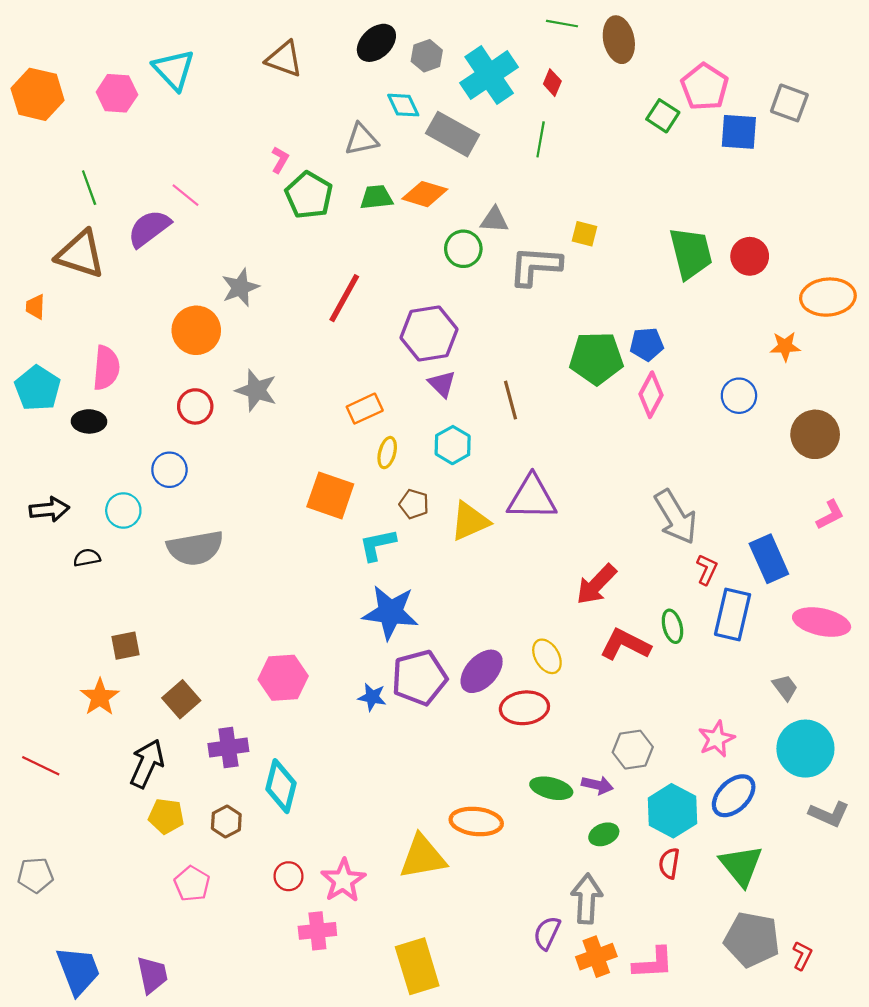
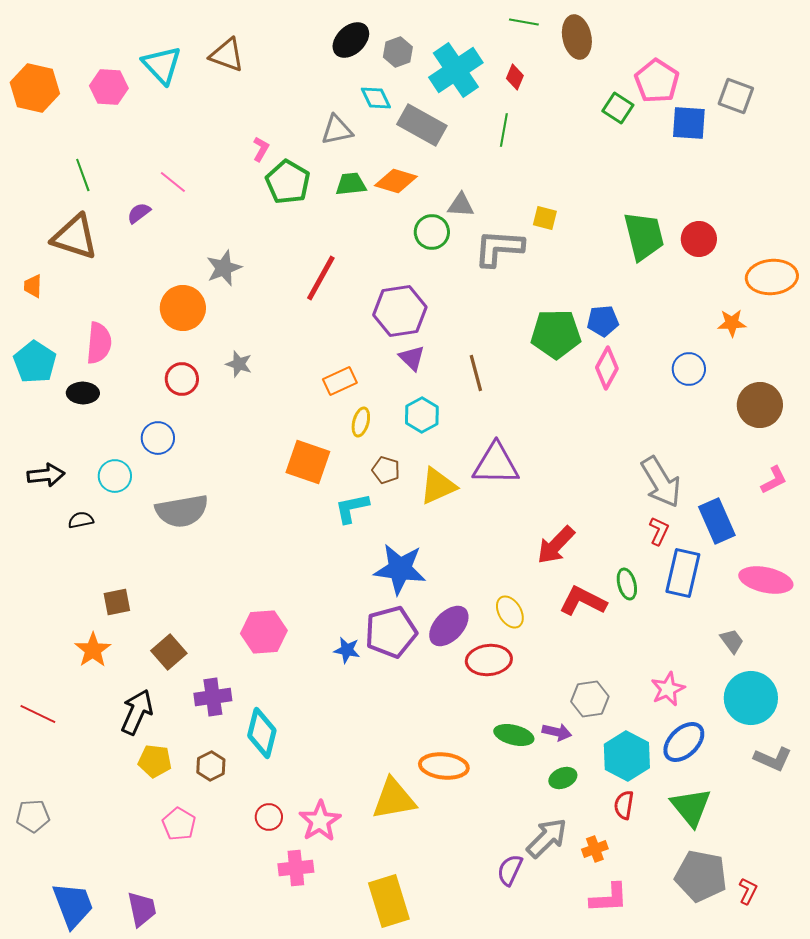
brown triangle: (284, 59) -> (227, 55), moved
purple semicircle: (149, 228) -> (139, 213), size x0.6
gray star: (256, 390) -> (239, 364), size x0.7
gray arrow: (676, 517) -> (661, 482), moved
blue star: (390, 612) -> (400, 569), moved
gray arrow: (587, 899) -> (547, 838), turned 42
orange cross: (596, 957) -> (595, 849), moved, size x0.7

